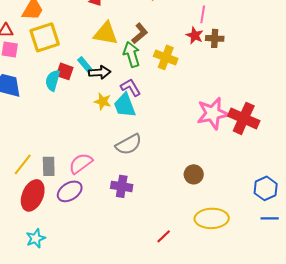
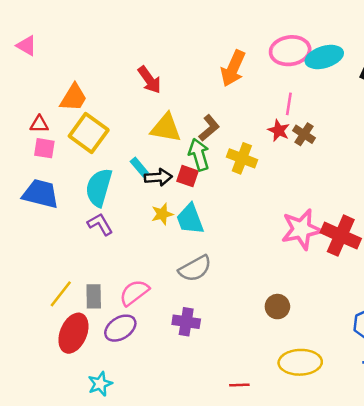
yellow square: (45, 37) -> (89, 133), turned -36
brown cross: (215, 38) -> (304, 134), turned 30
red square: (65, 71) -> (187, 176), moved
cyan semicircle: (53, 80) -> (99, 187), size x1.4
purple L-shape: (131, 87) -> (100, 224), moved
yellow star: (103, 101) -> (162, 214), turned -30
red line: (164, 236) -> (239, 385), turned 42
cyan star: (36, 238) -> (100, 384), moved

